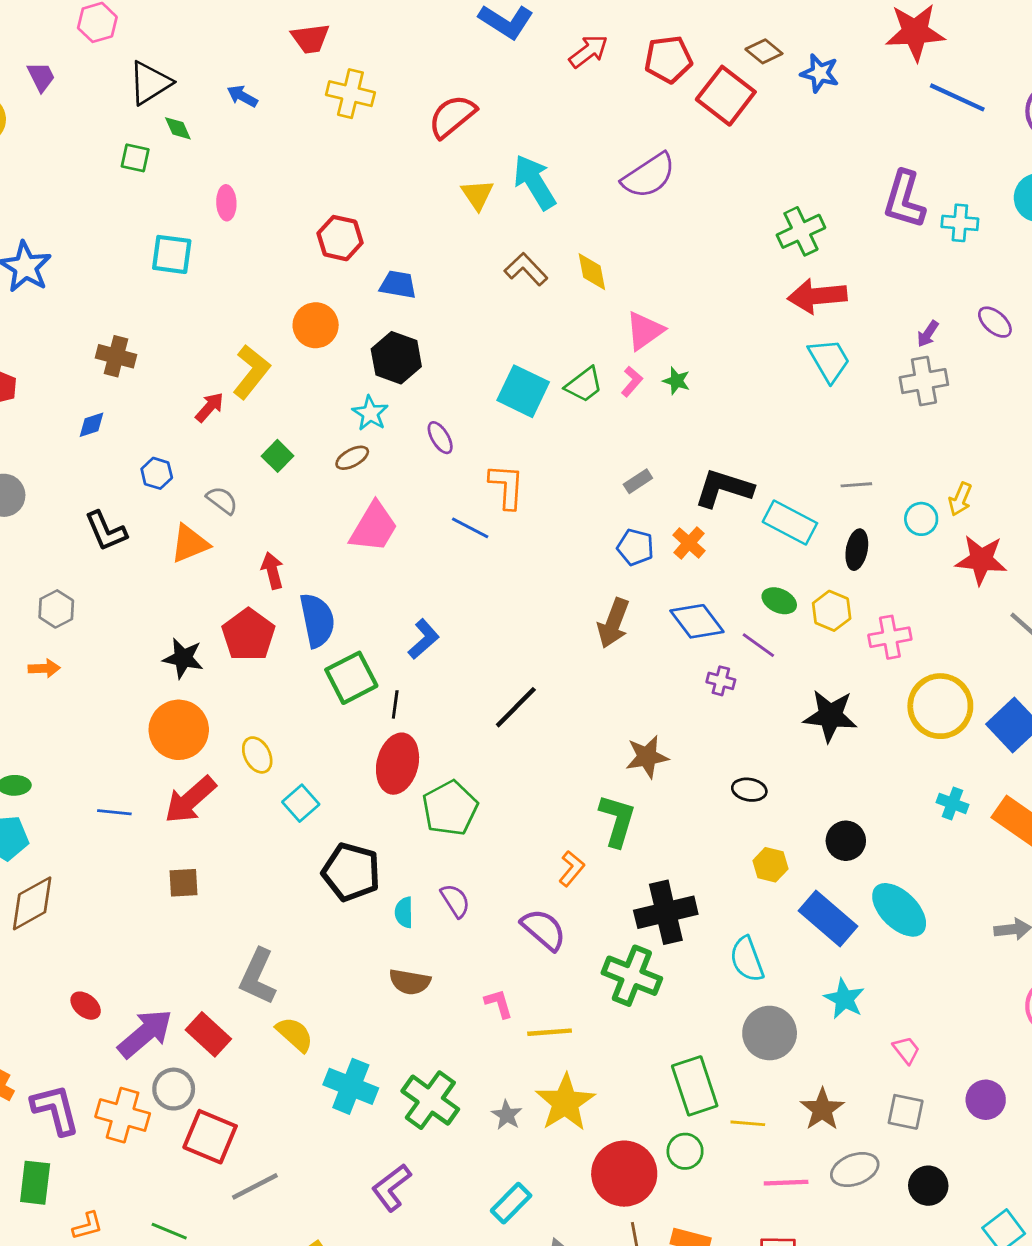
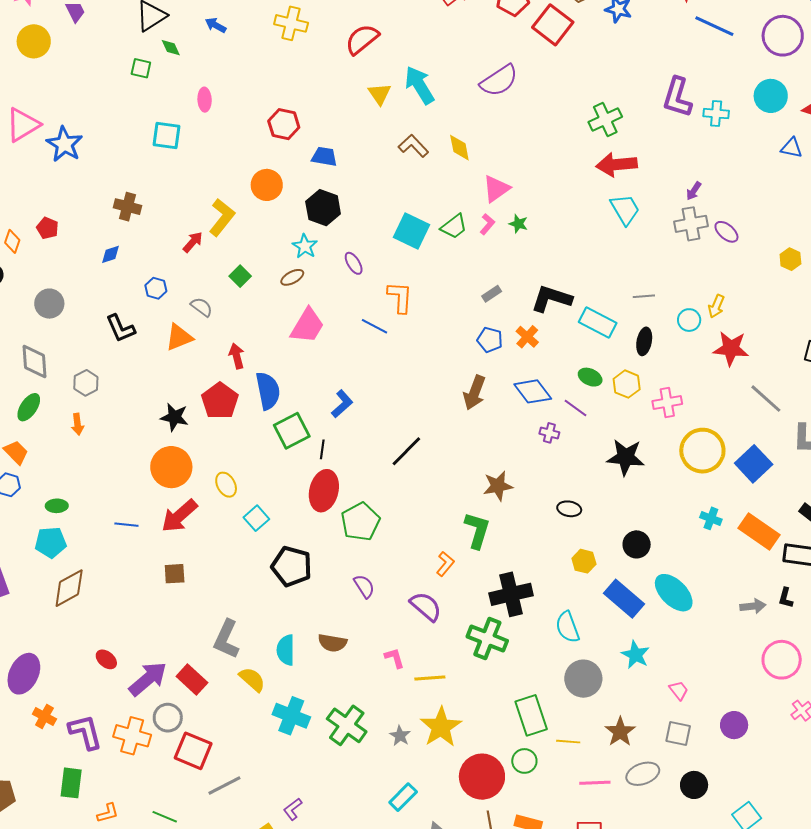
purple ellipse: (995, 322) -> (726, 232), moved
orange arrow: (44, 668) -> (77, 424), turned 85
cyan semicircle: (404, 912) -> (286, 650), moved, size x1.4
purple L-shape: (391, 1188) -> (293, 809), moved, size x0.7

